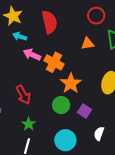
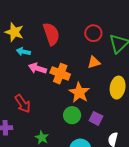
red circle: (96, 16) -> (93, 33), moved
orange triangle: (88, 44) -> (94, 62), moved
red arrow: (23, 95) -> (23, 104), moved

